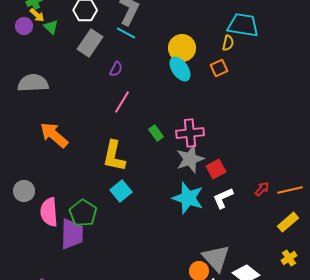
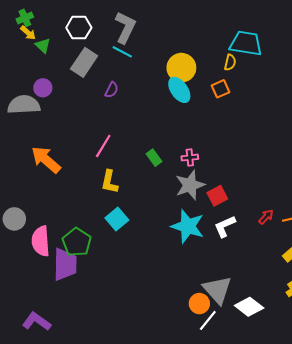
purple circle: (24, 26) -> (43, 88), moved
pink line: (122, 102) -> (103, 146), moved
pink cross: (190, 133) -> (190, 158), size x0.6
yellow L-shape: (114, 156) -> (109, 182), size x0.7

